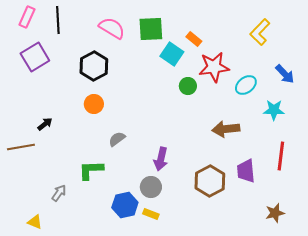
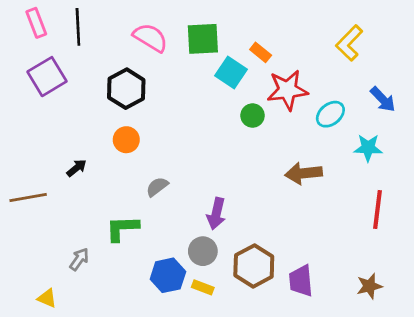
pink rectangle: (27, 17) -> (36, 23), turned -45
black arrow: (45, 124) -> (77, 168), moved
purple trapezoid: (246, 171) -> (301, 281), moved
brown hexagon: (210, 181) -> (254, 266), moved

